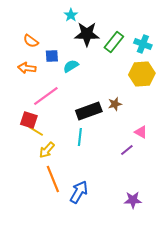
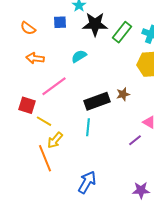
orange semicircle: (31, 41) -> (28, 28), moved
blue square: (52, 56) -> (60, 22), moved
red square: (29, 120) -> (27, 105), moved
orange line: (53, 179) -> (45, 158), moved

